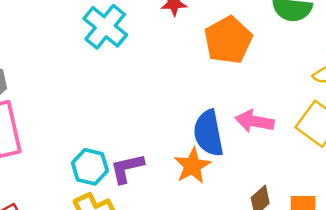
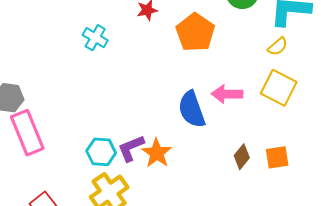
cyan cross: (105, 27) -> (95, 38), size x0.7
orange star: (192, 166) -> (157, 153), moved

